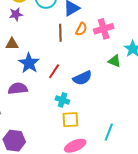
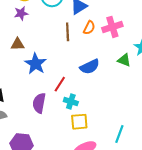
red line: (54, 71) -> (60, 84), moved
blue semicircle: (82, 78) -> (90, 67), moved
purple semicircle: (18, 89) -> (39, 103), moved, turned -72

